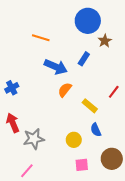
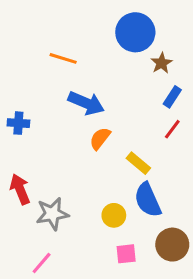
blue rectangle: (84, 59) -> (172, 97), moved
blue cross: (12, 88) -> (18, 123), moved, turned 32
red line: (114, 92) -> (172, 129), moved
blue semicircle: (96, 130) -> (148, 200), size x1.6

